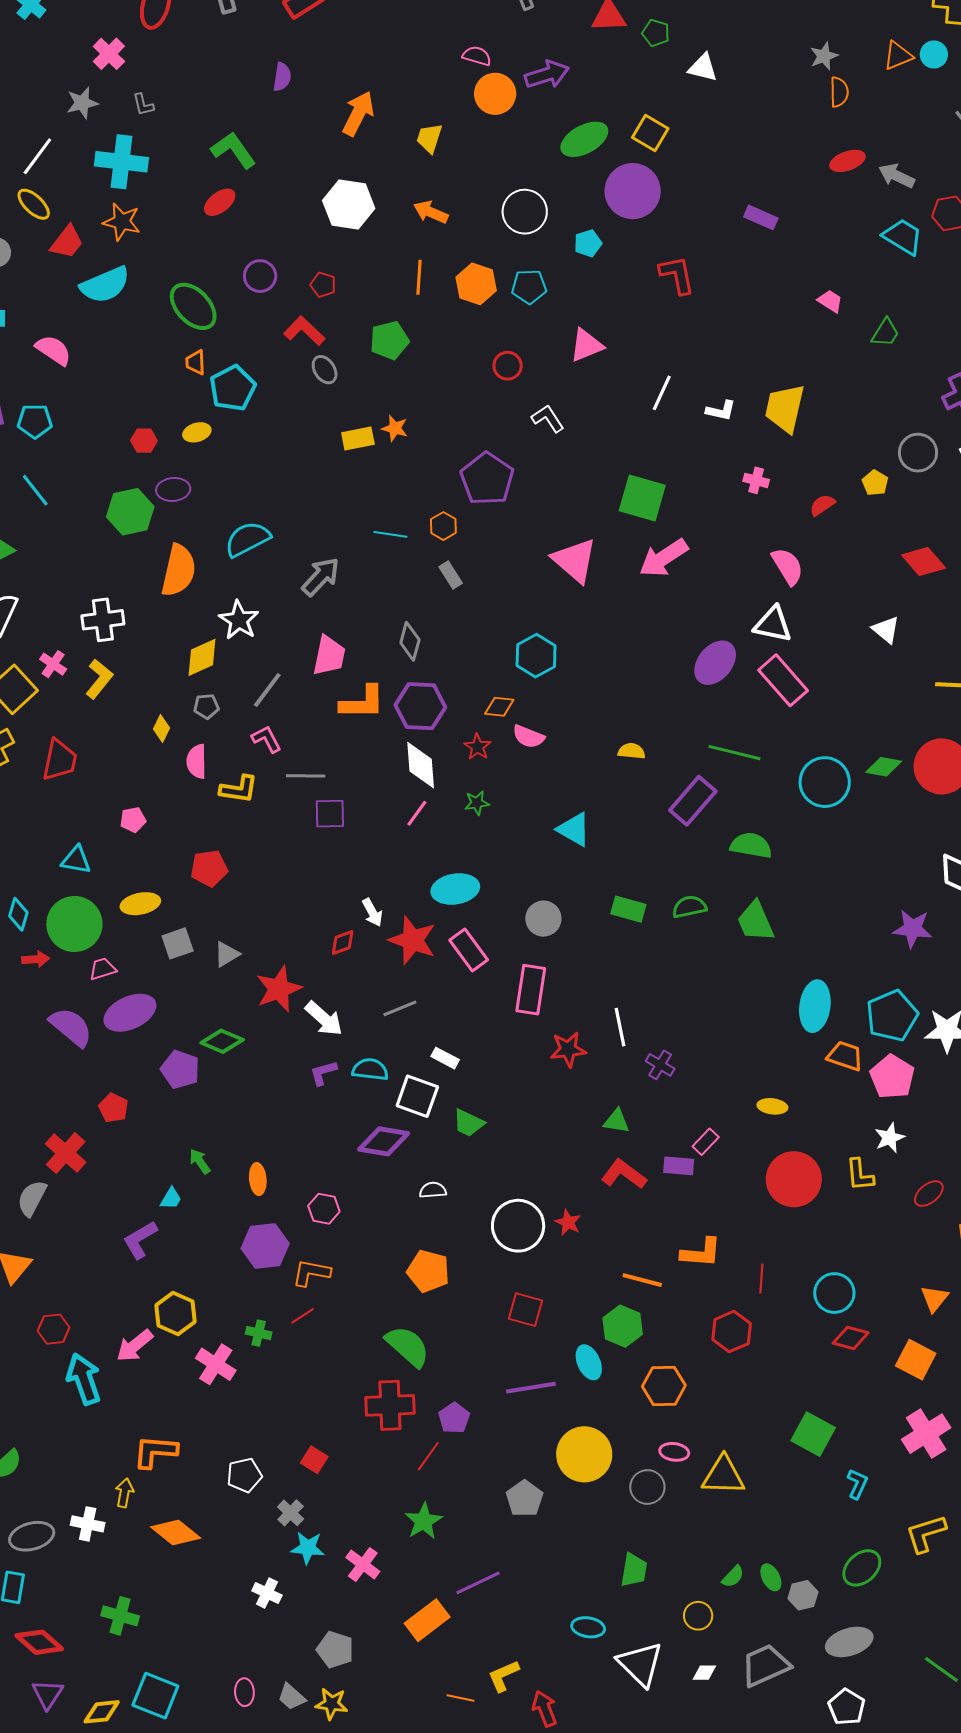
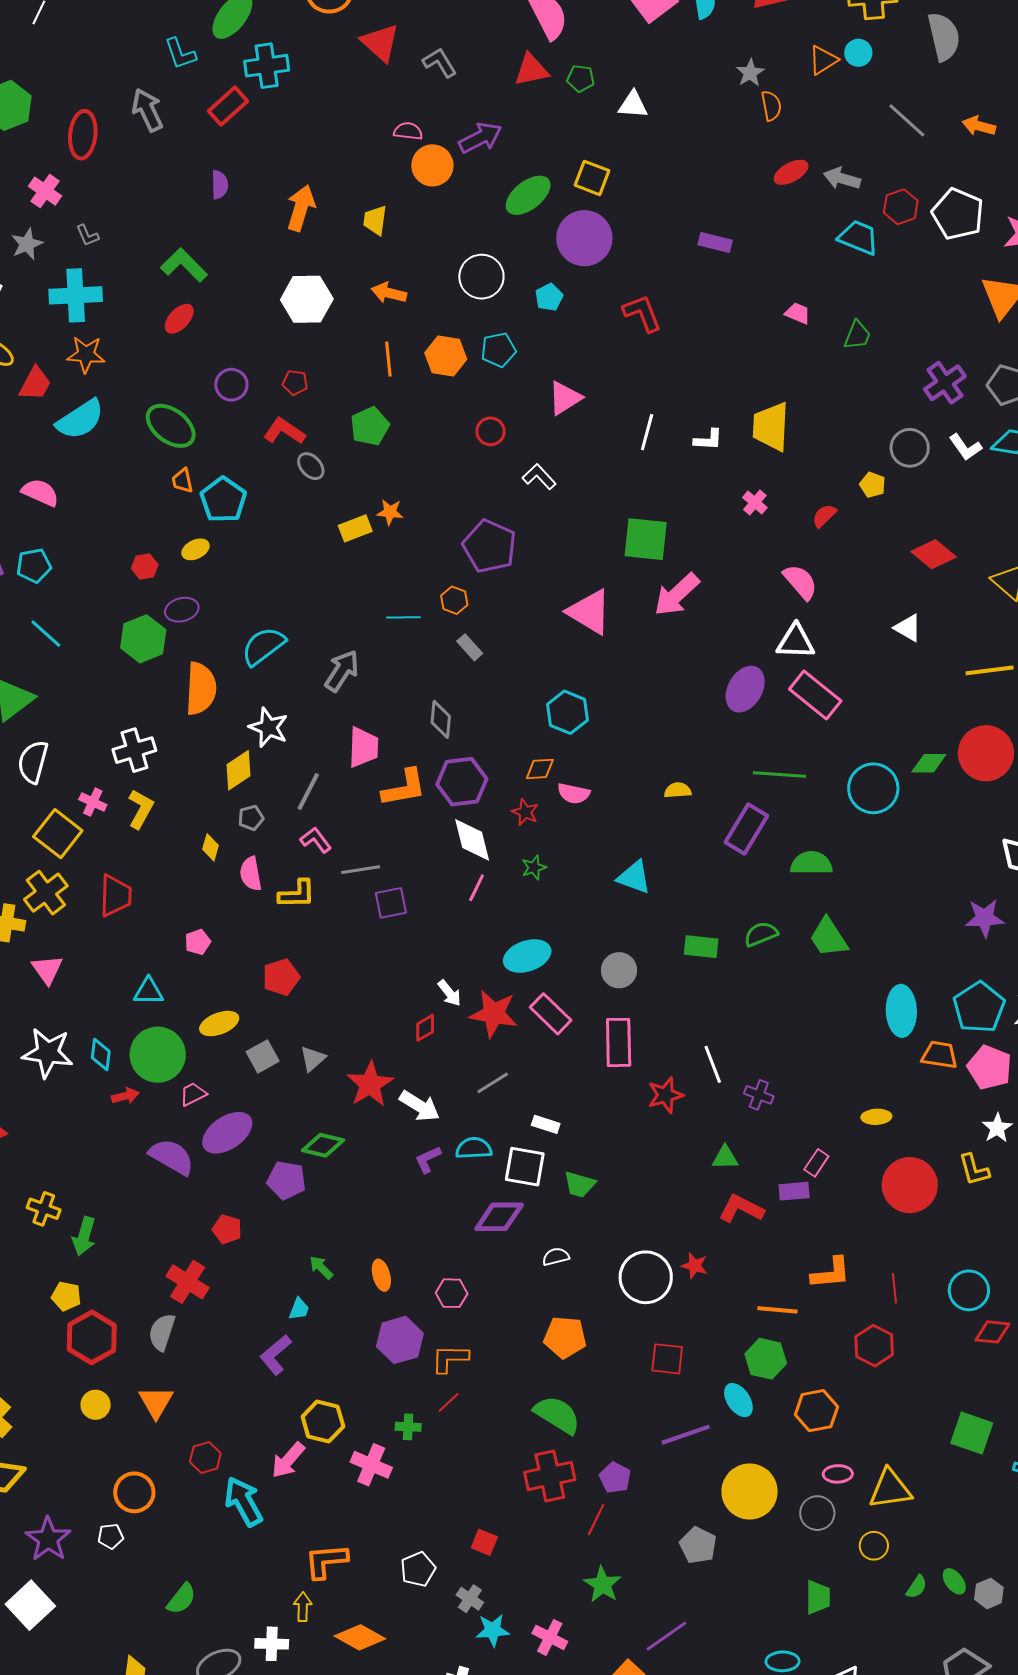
pink cross: (756, 480) -> (755, 503), turned 35
yellow circle: (698, 1616) -> (874, 1546), moved

